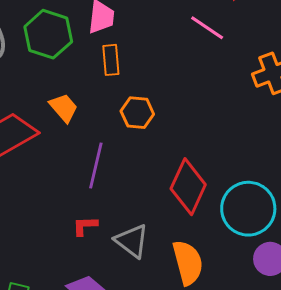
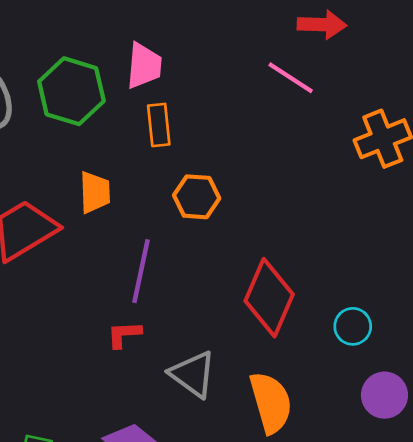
orange trapezoid: (64, 108) -> (95, 192), turned 40
cyan circle: (248, 209) -> (353, 326), size x0.5
red L-shape: (85, 226) -> (124, 334), moved

